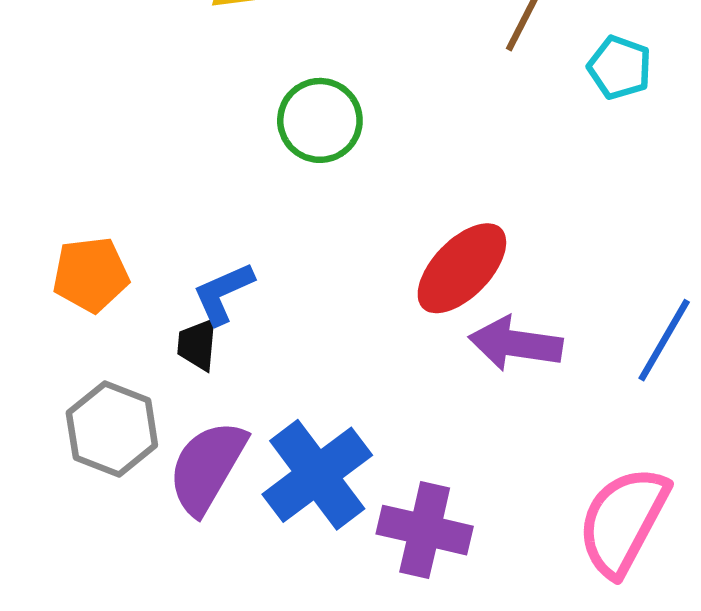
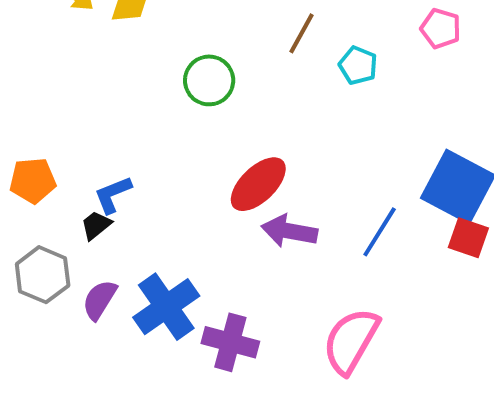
green circle: (320, 120) -> (209, 80), moved
black trapezoid: (197, 345) -> (96, 225), turned 44
purple semicircle: (207, 467) -> (100, 300), size x0.7

